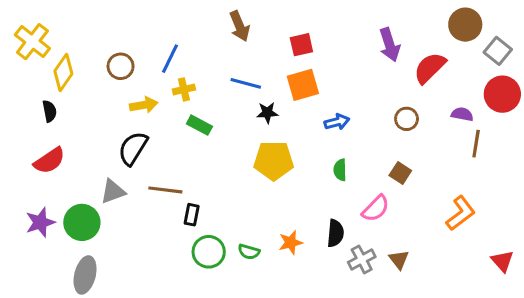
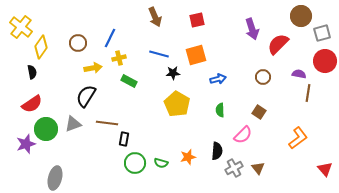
red square: (301, 45) -> (197, 20), moved
gray square: (498, 51) -> (322, 33), turned 36
yellow pentagon: (274, 161) -> (177, 104), turned 30
green circle: (82, 222) -> (46, 129), moved

